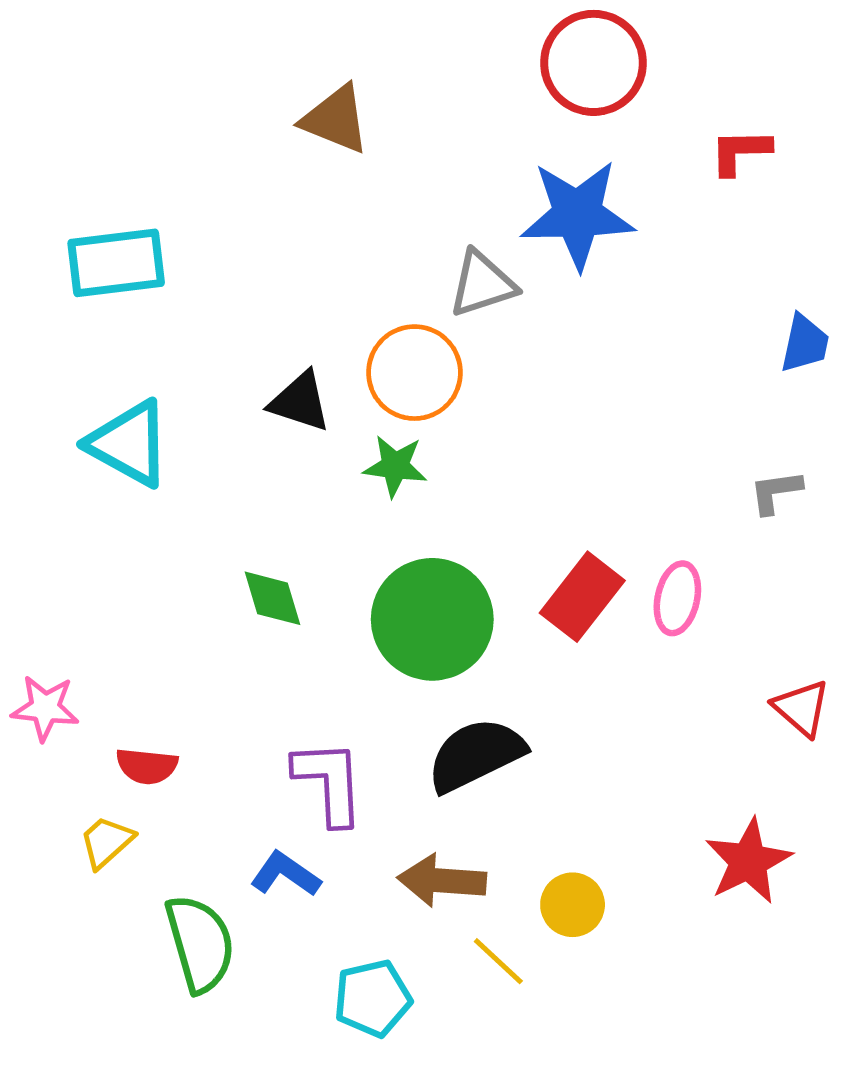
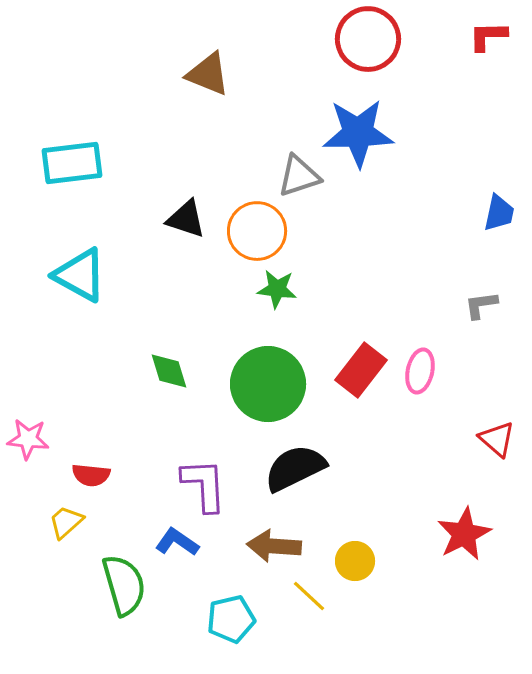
red L-shape: (740, 152) -> (488, 36), moved
black triangle: (300, 402) -> (186, 219), moved
green star: (395, 466) -> (277, 289), moved

